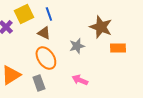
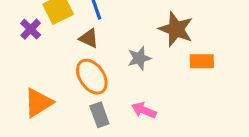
gray rectangle: (39, 83) -> (99, 115), moved

